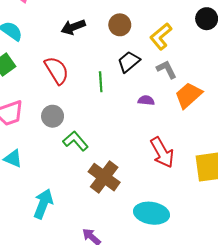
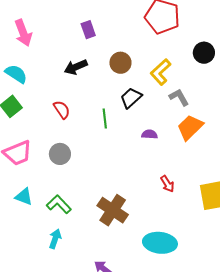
gray L-shape: (166, 69) -> (179, 97), moved
red semicircle: (57, 70) -> (62, 110), size x0.7
green L-shape: (75, 141) -> (59, 204), moved
red arrow: (162, 153) -> (167, 184), size x0.6
cyan arrow: (43, 204) -> (55, 239), size x0.7

